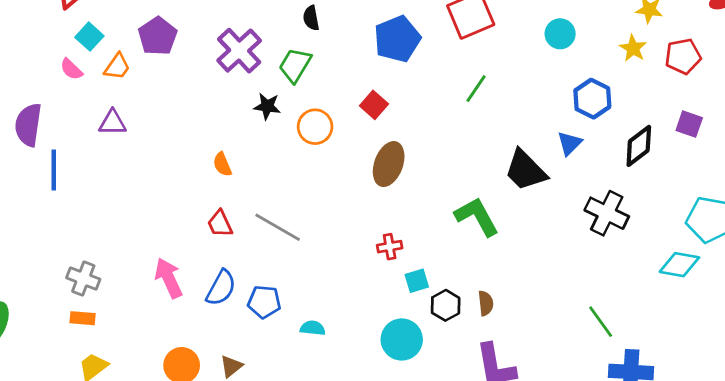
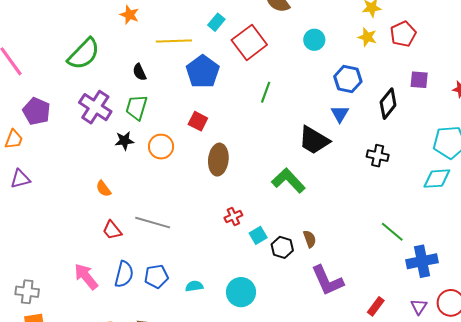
black cross: (607, 213) -> (378, 156), size x0.7
cyan circle: (402, 339) -> (241, 292), moved

